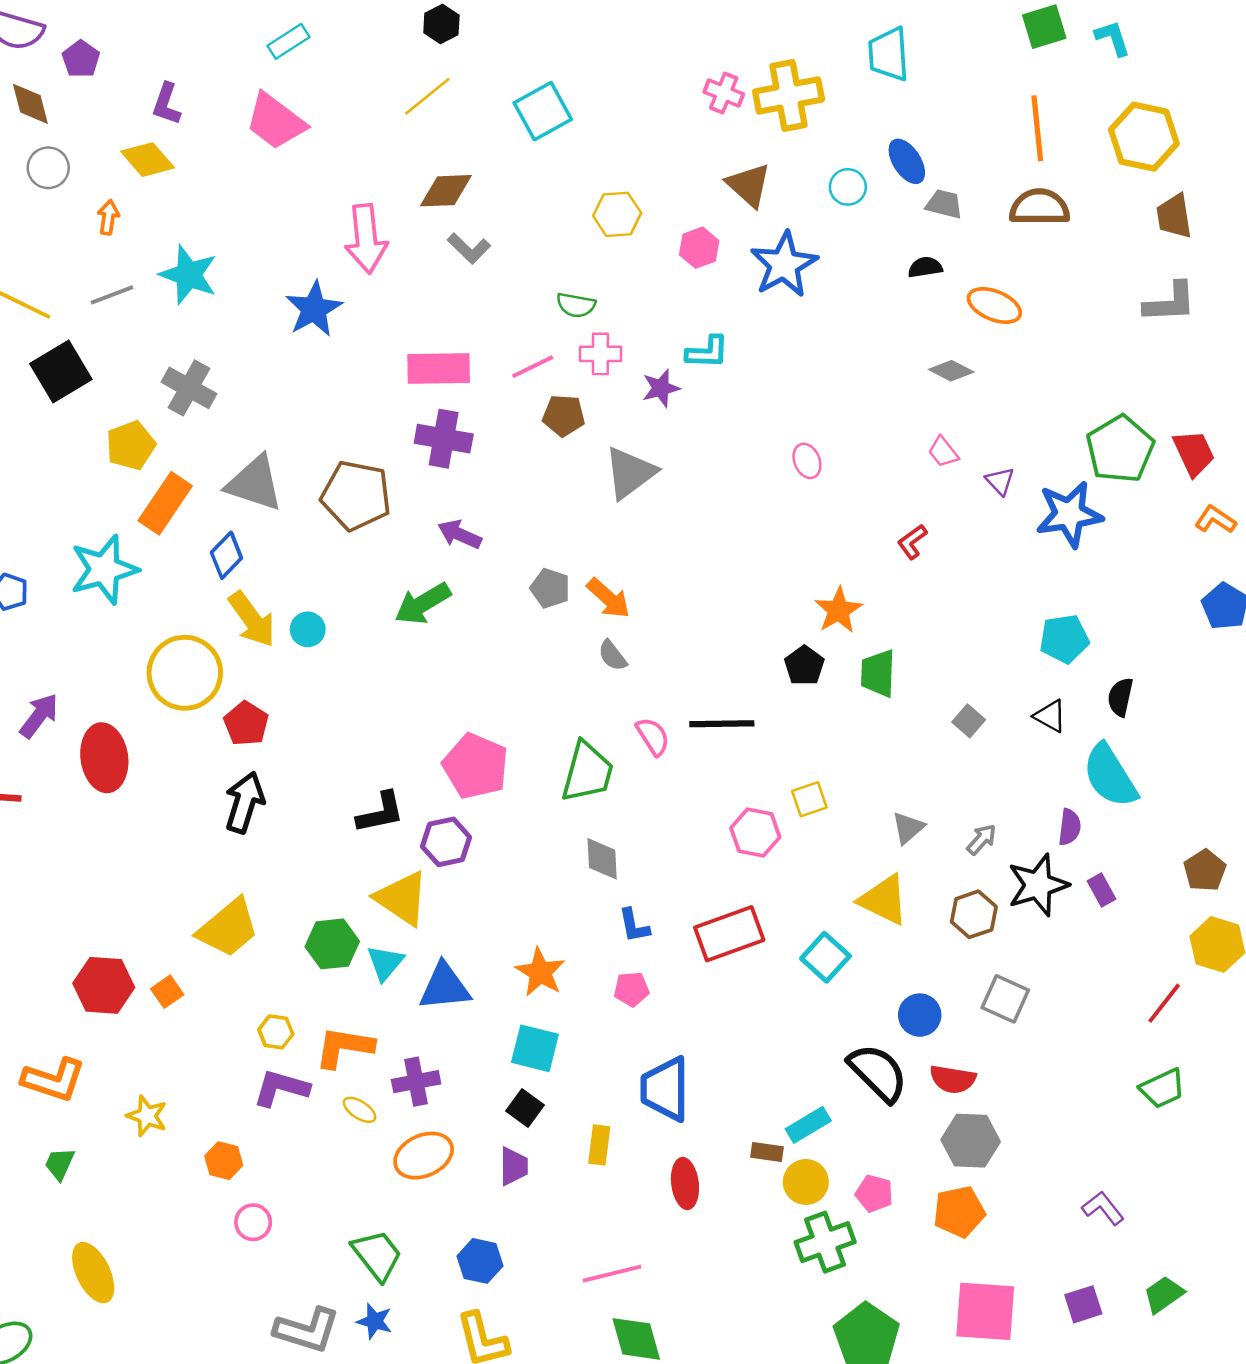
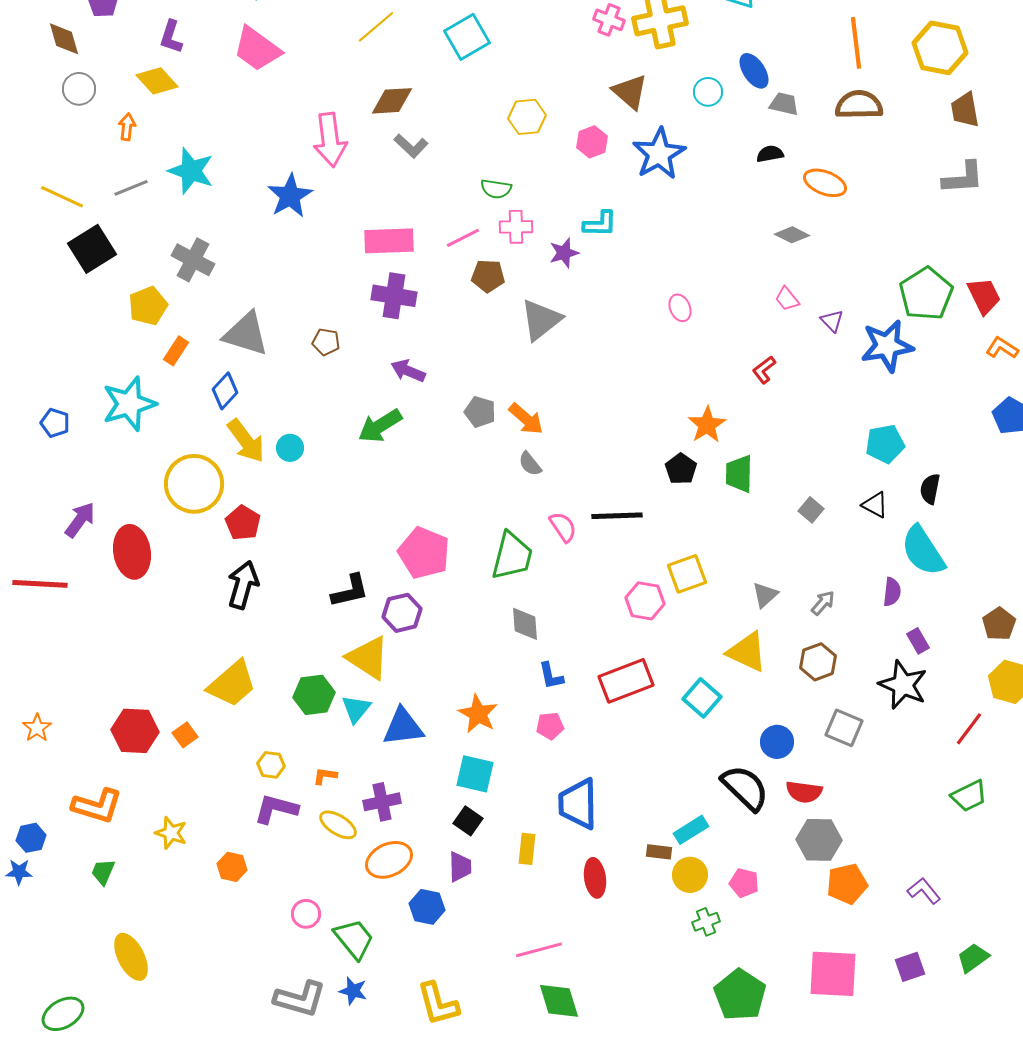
brown pentagon: (356, 495) -> (326, 342), size x0.5
orange rectangle: (165, 503) -> (176, 351), size x0.6
yellow square: (809, 799) -> (687, 574), size x1.4
black star: (1038, 885) -> (903, 685), moved, turned -30
orange L-shape: (344, 1047) -> (325, 776), size x0.5
yellow ellipse: (360, 1110) -> (338, 825), size x1.4
orange pentagon: (959, 1212) -> (847, 884), moved
pink circle: (253, 1222) -> (306, 914), moved
green cross: (825, 1242) -> (706, 922), size x0.6
blue hexagon: (480, 1261) -> (427, 907), moved

